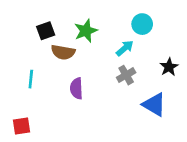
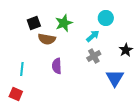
cyan line: (31, 79) -> (22, 69), moved
blue triangle: (154, 105) -> (115, 78), turned 30
red square: (21, 126) -> (16, 94), turned 32

